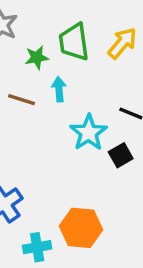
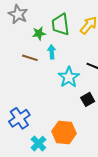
black square: (121, 155) -> (88, 99), moved
cyan cross: (37, 247) -> (38, 144), turned -35

